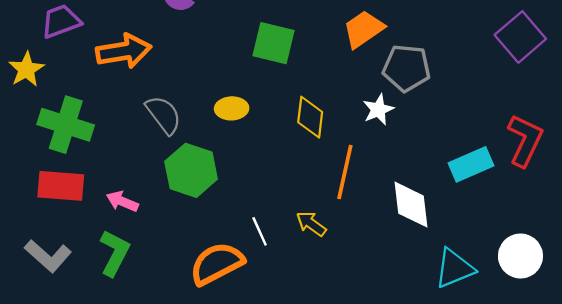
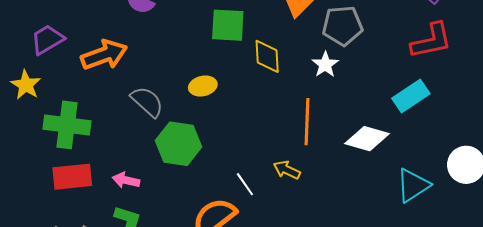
yellow diamond: (310, 117) -> (267, 56), moved
red L-shape: (525, 140) -> (431, 41), moved, turned 63
white diamond: (411, 205) -> (367, 139), turned -57

